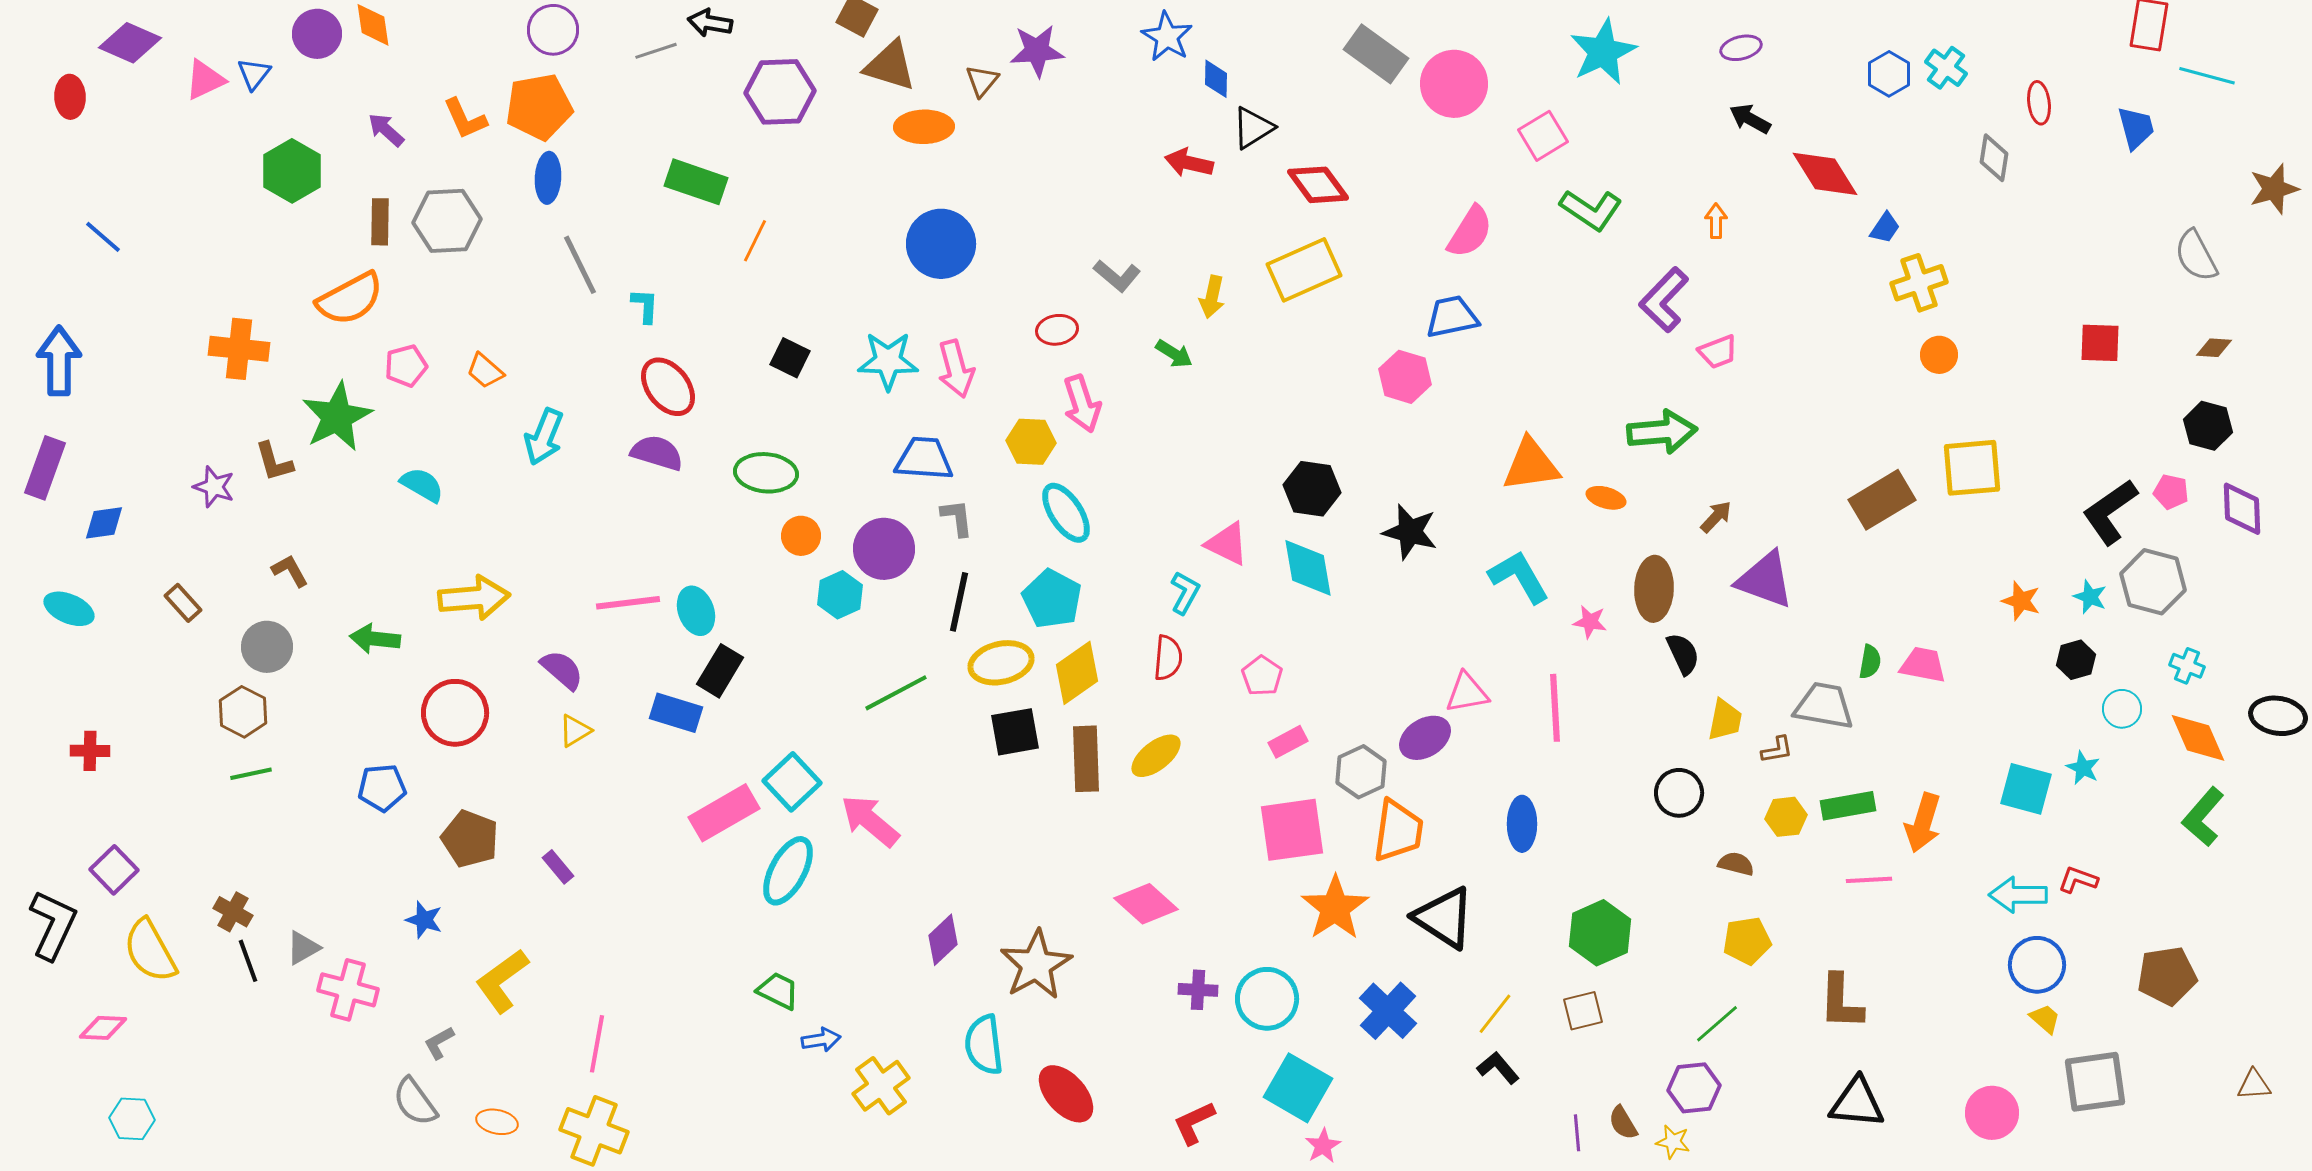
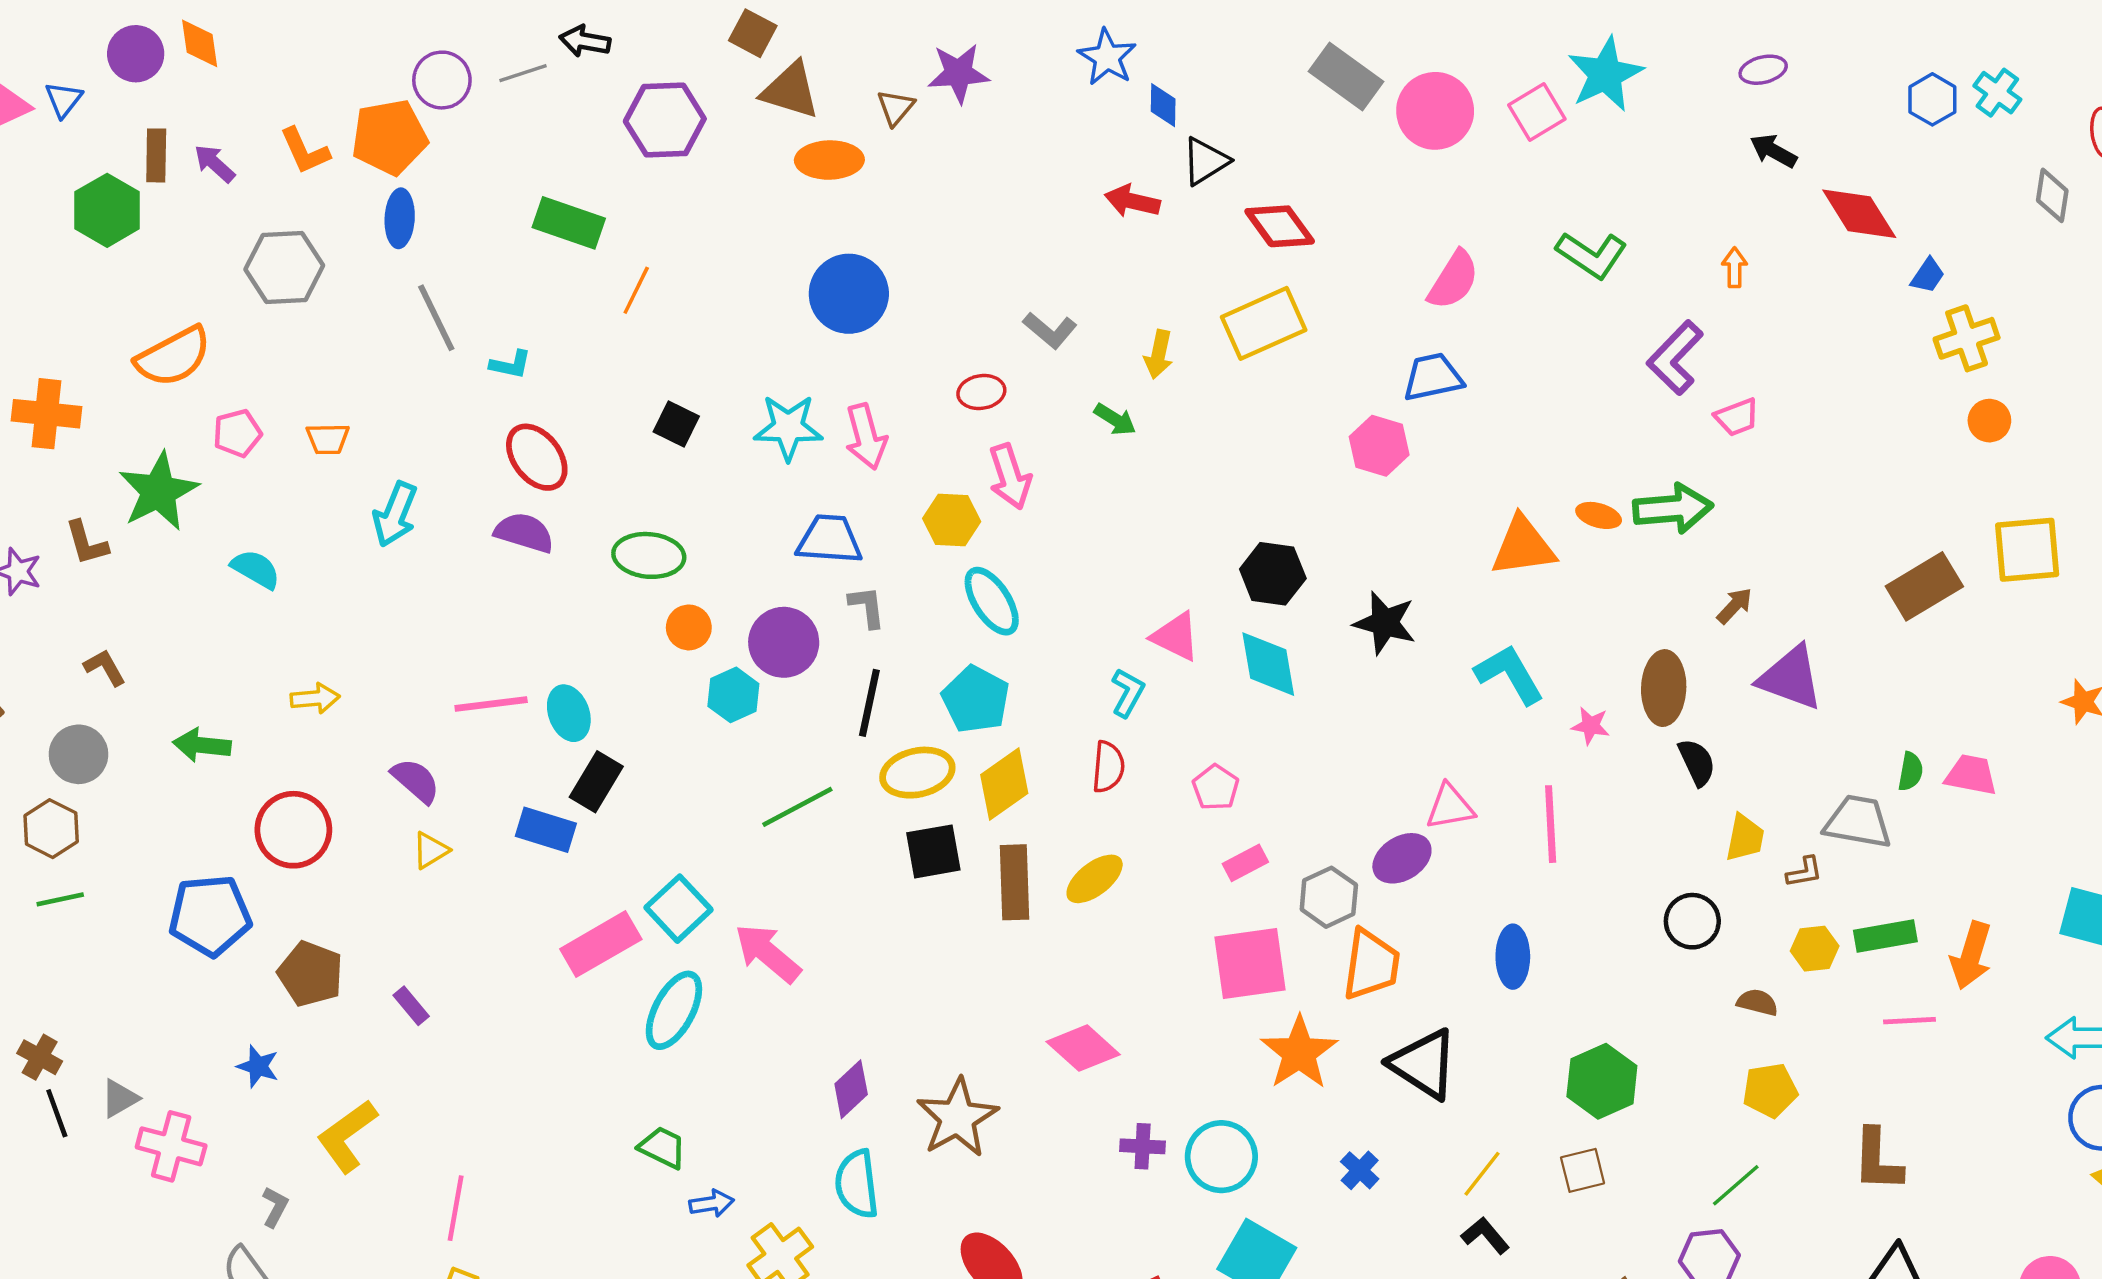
purple circle: (553, 30) -> (442, 80), moved
pink square: (1543, 136) -> (1537, 112), moved
brown rectangle: (380, 222) -> (156, 155), moved
cyan L-shape: (645, 306) -> (511, 365), turned 99
orange trapezoid: (485, 371) -> (328, 439), turned -42
orange ellipse: (1606, 498) -> (1599, 515), moved
yellow arrow: (474, 598) -> (315, 698), size x0.6
blue pentagon: (382, 788) -> (210, 915), size x1.5
blue cross: (1388, 1011) -> (1360, 1170), size x0.6
gray L-shape: (439, 1043) -> (275, 1207), turned 147
cyan semicircle: (984, 1045) -> (857, 1184), moved

